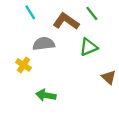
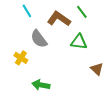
gray semicircle: (44, 44) -> (39, 39), turned -120
green triangle: (88, 47) -> (79, 42), turned 30

